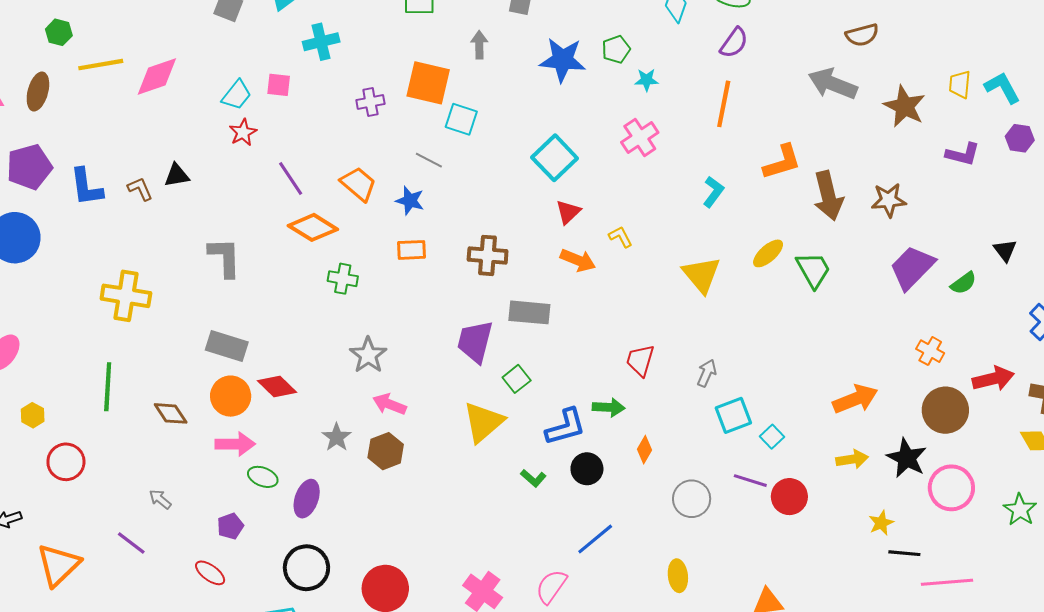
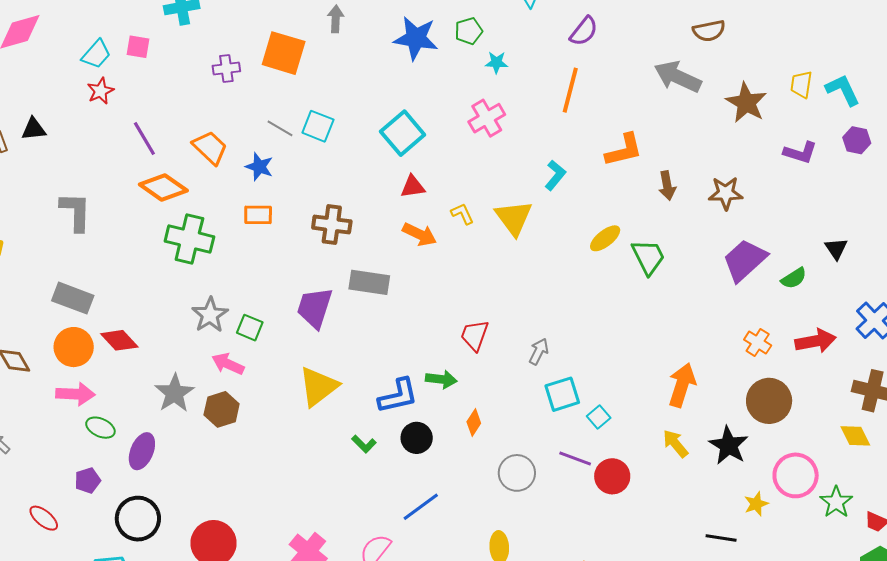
cyan square: (461, 119) -> (318, 126), moved
brown arrow: (828, 196) -> (667, 186), size x0.6
red triangle: (568, 212) -> (413, 187), turned 32
yellow triangle: (701, 275) -> (514, 218), moved
green cross: (343, 279) -> (189, 239), size x1.6
green square: (517, 379) -> (250, 328), moved, turned -32
red arrow: (993, 379) -> (816, 341), moved
orange arrow: (855, 399) -> (682, 385), turned -54
gray star: (337, 437) -> (175, 393), size x1.4
yellow arrow: (852, 459) -> (675, 444), turned -124
pink circle: (951, 488) -> (796, 475), moved
yellow star: (881, 523) -> (756, 504), moved
purple pentagon: (230, 526) -> (88, 480), moved

